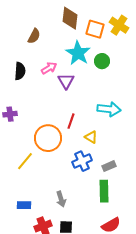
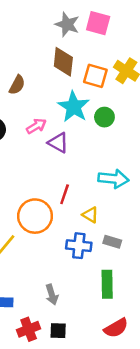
purple triangle: (66, 81) -> (58, 143), turned -30
blue cross: (82, 161) -> (79, 246), turned 30
gray rectangle: (109, 166) -> (112, 242), moved, turned 40

